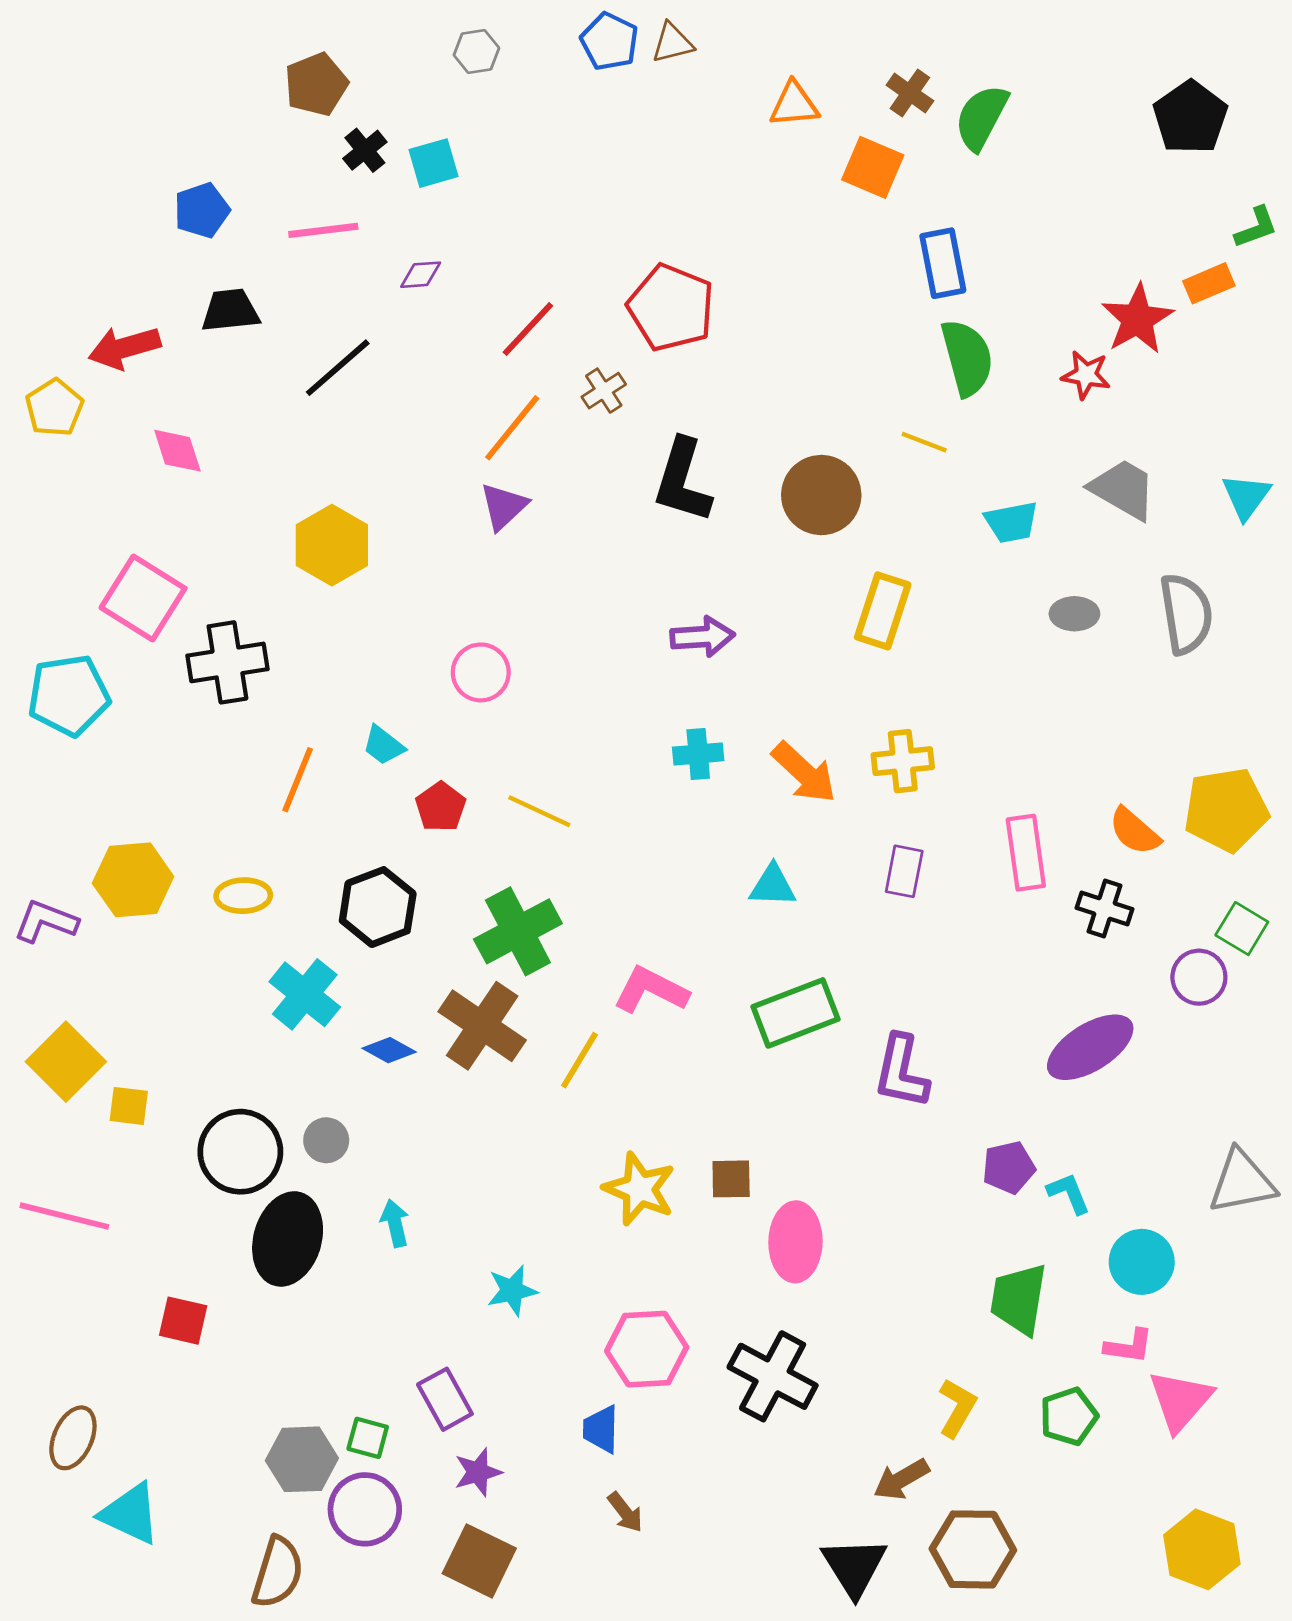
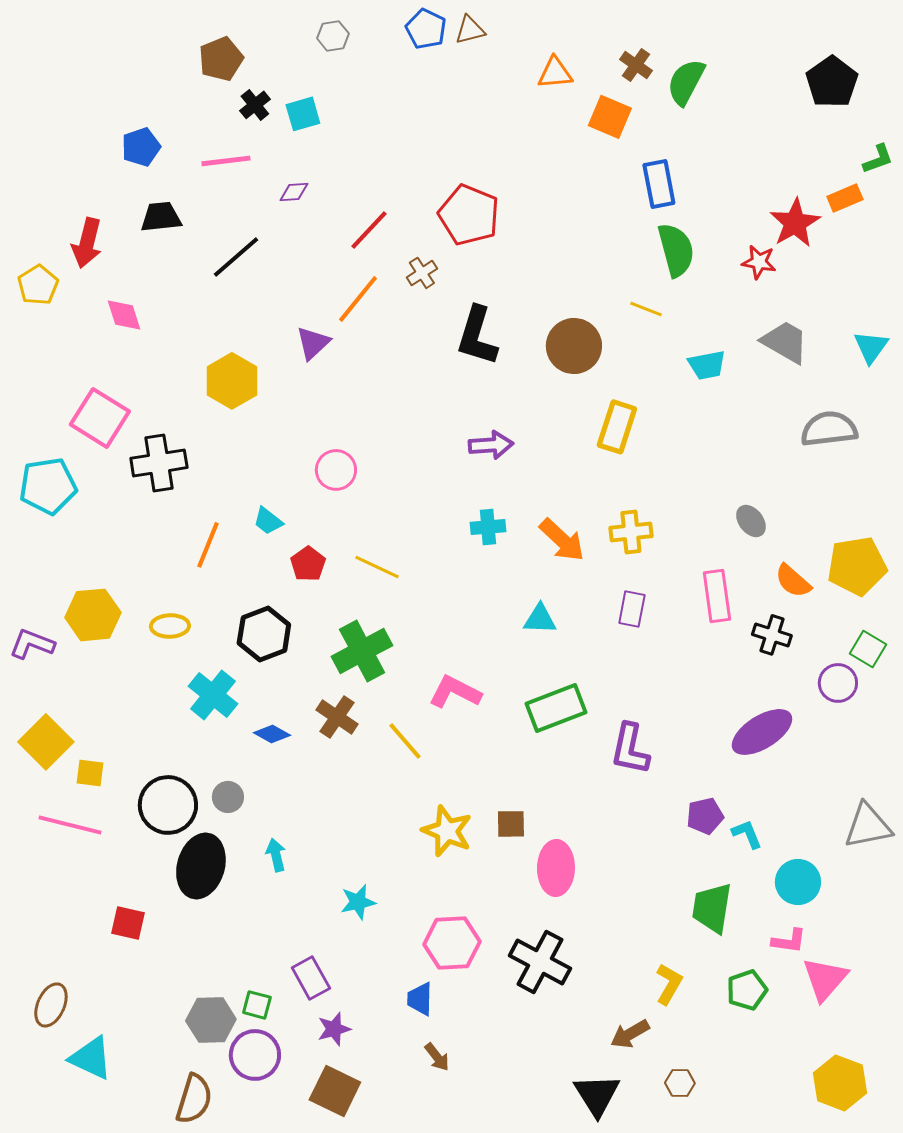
red arrow: (124, 348) -> (87, 243), turned -60
purple triangle: (504, 506) -> (313, 343), moved
gray ellipse: (1074, 614) -> (751, 521), moved, turned 52
gray semicircle: (1186, 614) -> (829, 429), turned -88
brown cross: (482, 1026) -> (337, 717), size x0.7
yellow line: (579, 1060) -> (405, 741), turned -72
pink line: (64, 1216) -> (70, 825), moved
brown hexagon: (973, 1549) -> (680, 1083), size x0.5

